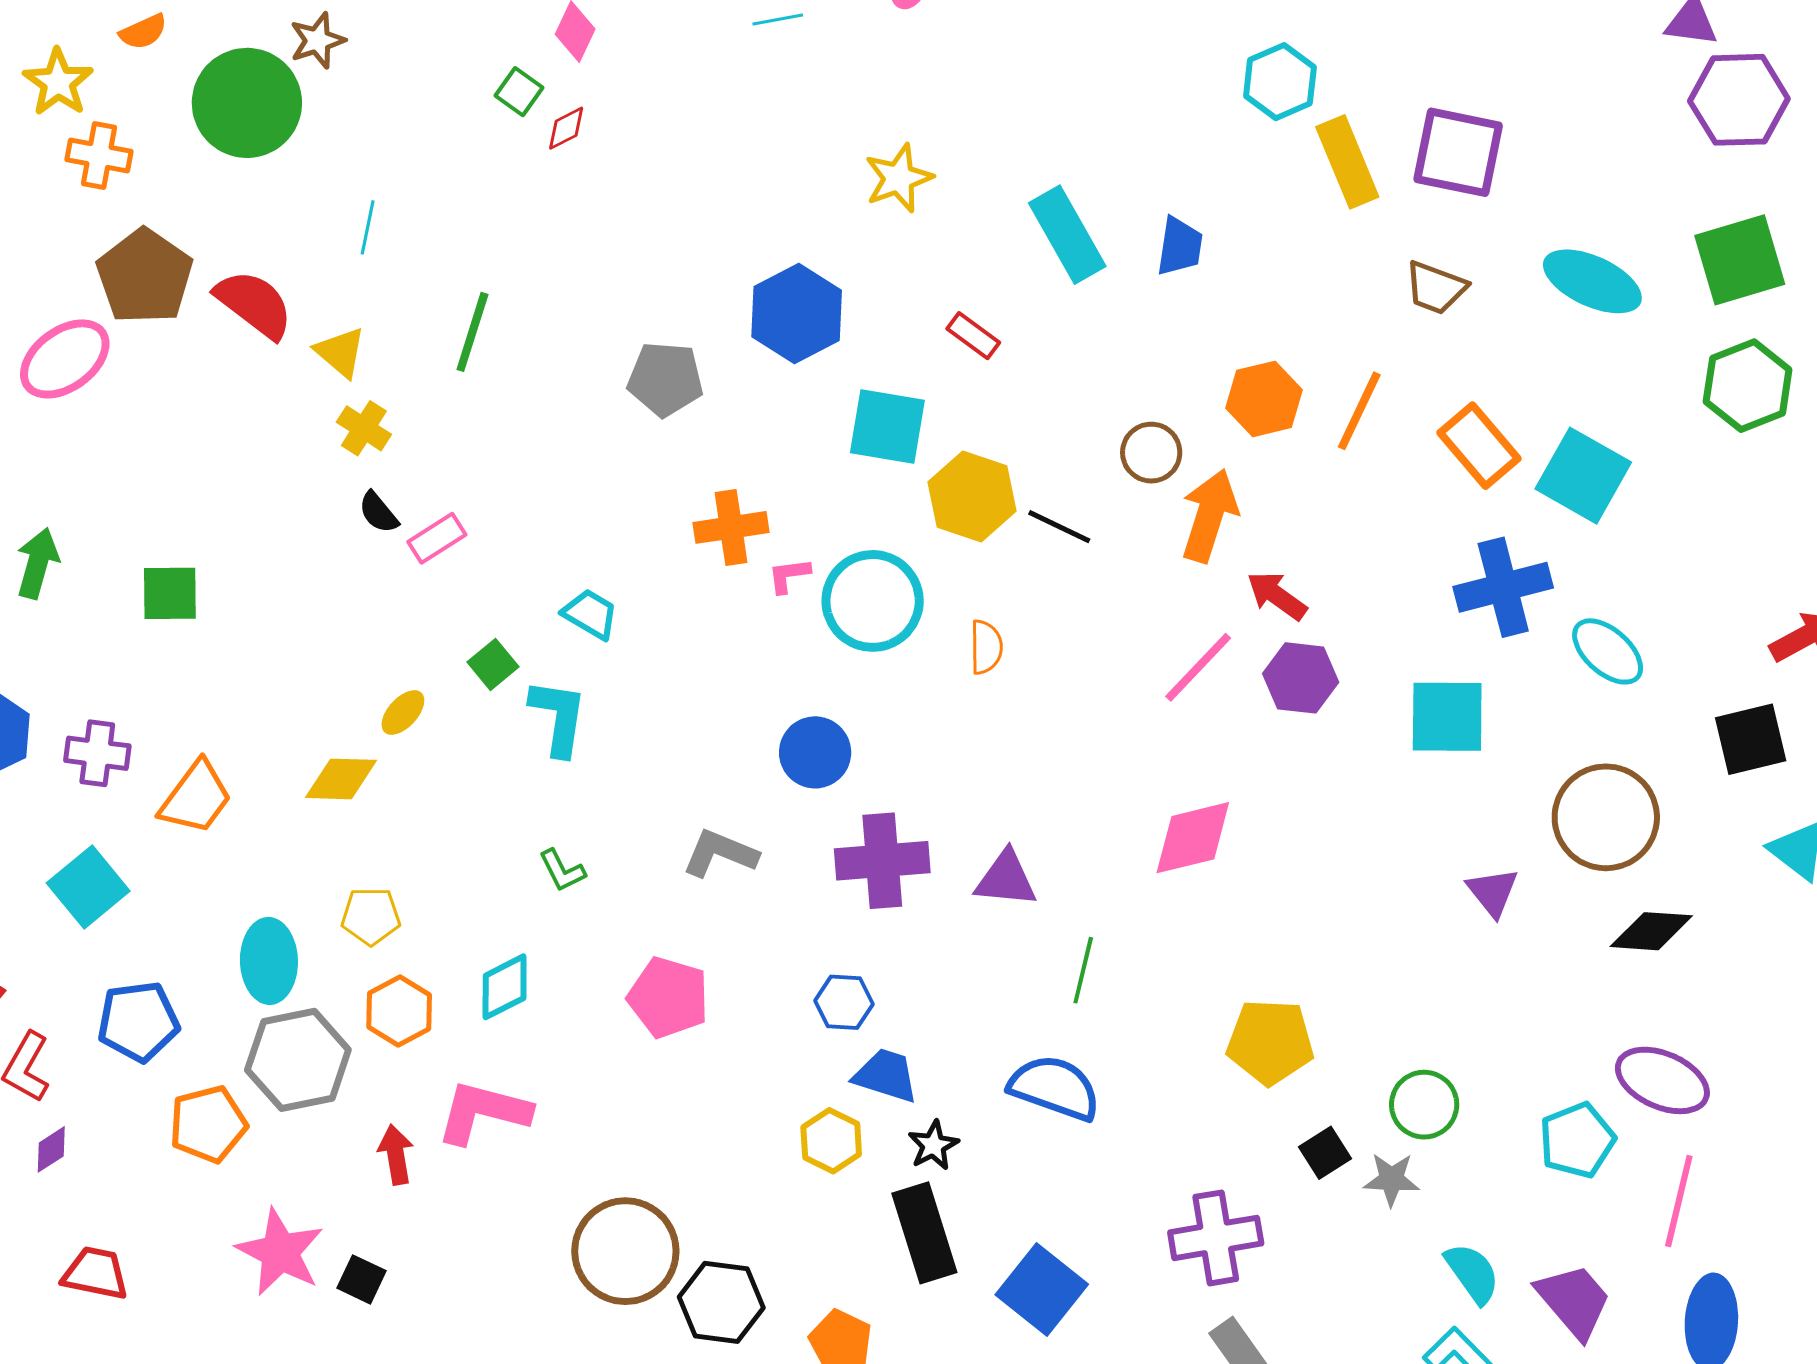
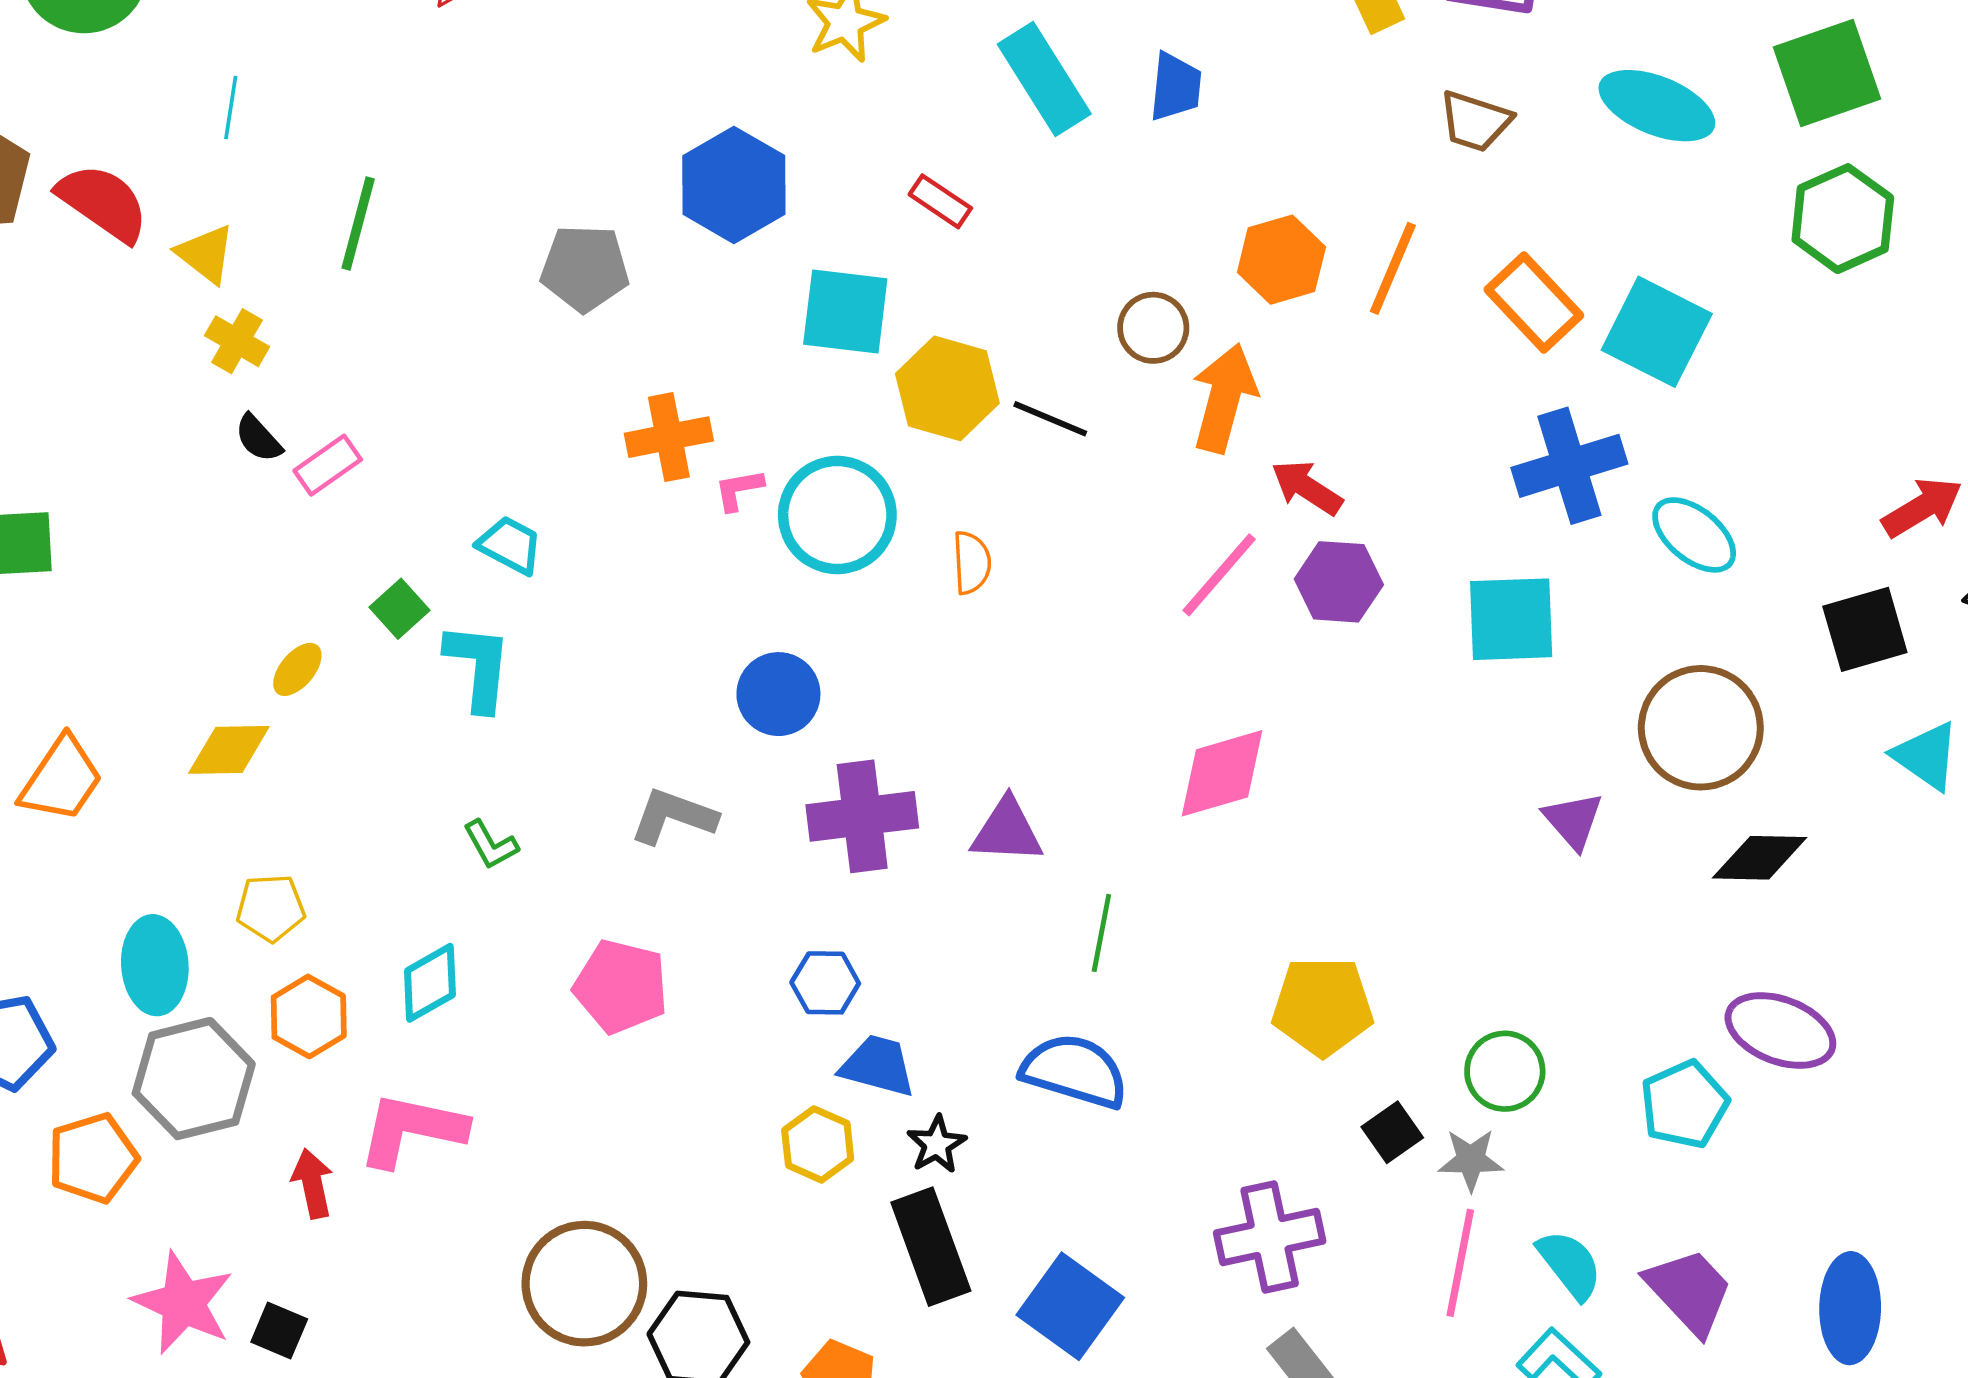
pink line: (1679, 1201) -> (1460, 1263), moved

